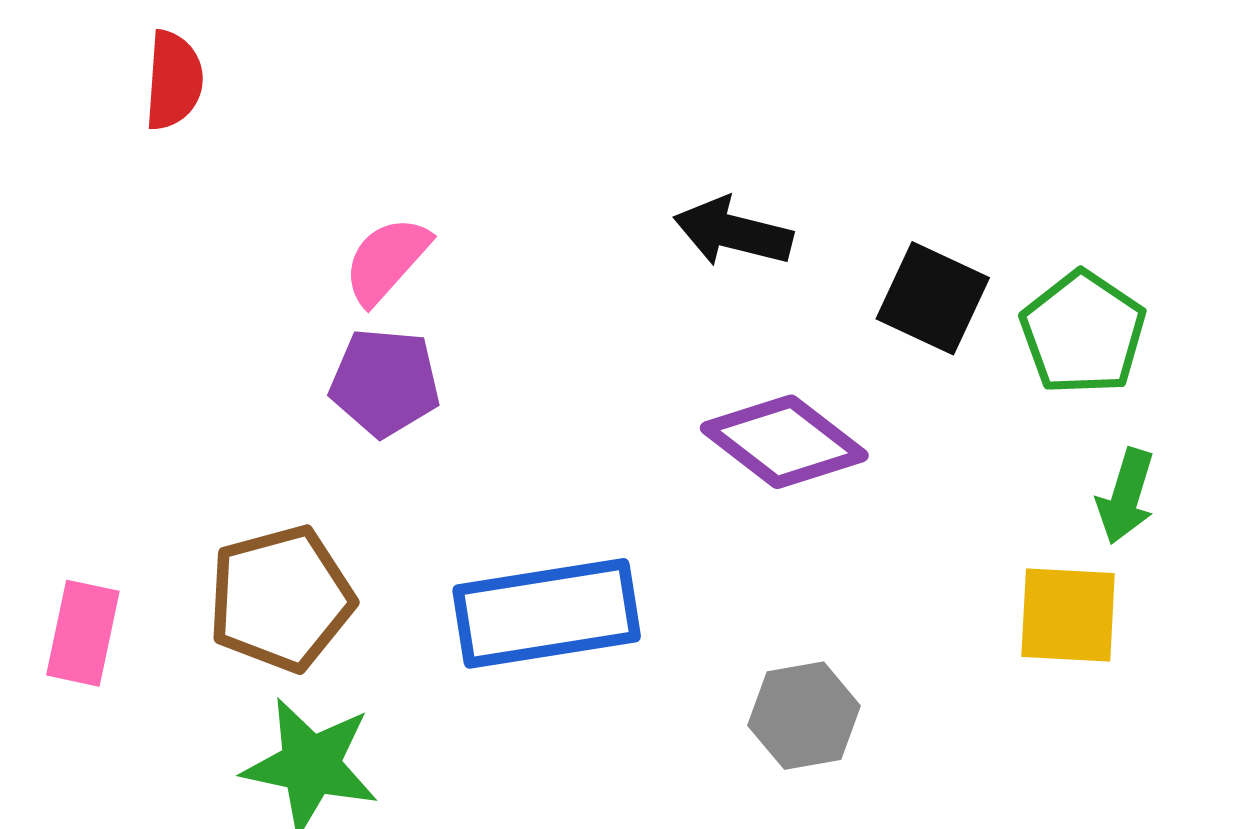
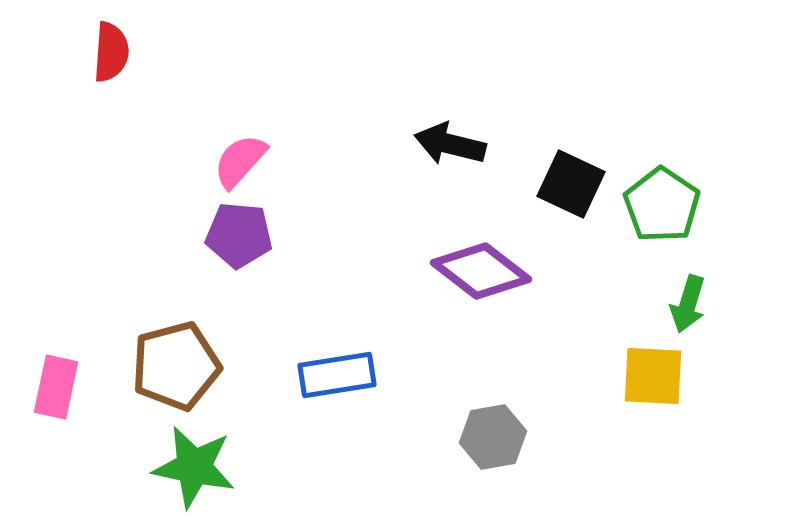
blue rectangle: (547, 613) -> (337, 375), size x0.7

